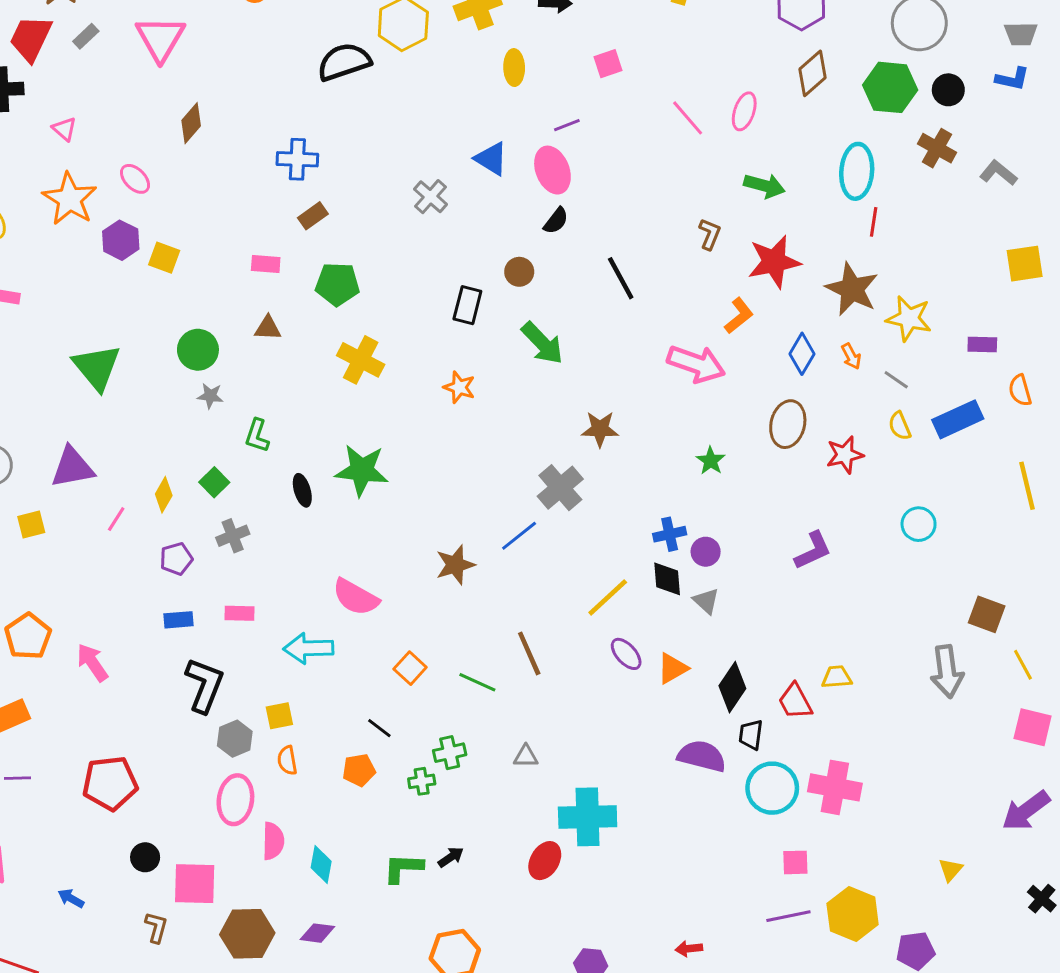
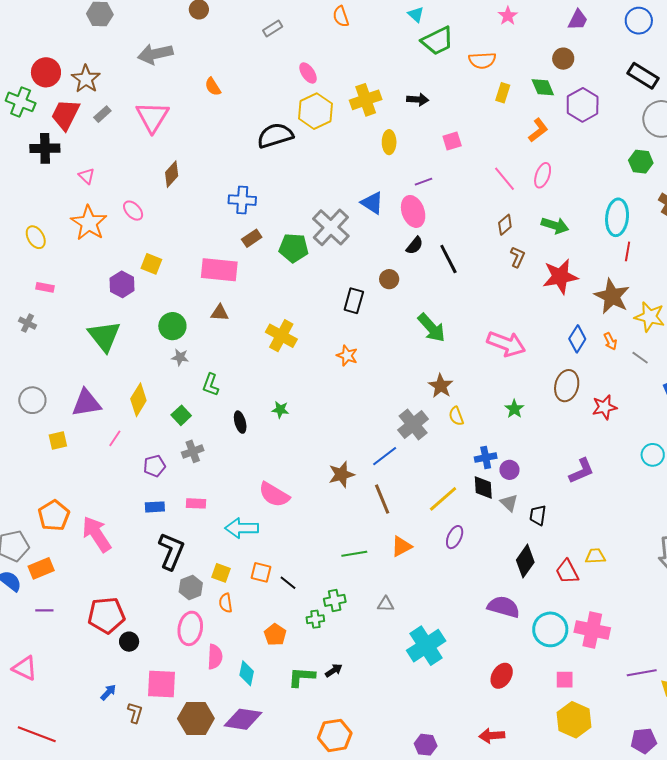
brown diamond: (812, 73) -> (505, 225), moved, size x0.7
green hexagon: (890, 87) -> (641, 162), size x0.7
gray cross: (430, 197) -> (331, 227), size x1.6
purple hexagon: (121, 240) -> (122, 284), moved
pink rectangle: (266, 264) -> (219, 270), size x1.8
black line: (621, 278) -> (448, 259), moved
green pentagon: (337, 284) -> (294, 248), moved
orange L-shape: (739, 316) -> (538, 130), moved
green arrow: (542, 343) -> (431, 328), moved
yellow semicircle: (900, 426) -> (456, 416), moved
brown star: (600, 429) -> (441, 386), turned 30
green star: (362, 470) -> (280, 410), size x0.5
yellow diamond: (164, 495) -> (138, 400), moved, size x1.4
brown line: (529, 653) -> (382, 499), moved
purple ellipse: (626, 654) -> (455, 537), turned 65
pink arrow: (92, 663) -> (97, 534), size x1.4
orange square: (410, 668) -> (261, 572), moved, turned -30
orange triangle: (673, 668) -> (401, 546), moved
green line: (477, 682) -> (354, 554), turned -35
yellow square: (279, 716) -> (221, 573), turned 30
black trapezoid: (751, 735) -> (538, 515), moved
orange pentagon: (359, 770) -> (275, 635), moved, turned -30
cyan cross: (588, 817) -> (426, 646), turned -33
black circle: (145, 857) -> (129, 642), moved
red ellipse: (545, 861) -> (502, 676), moved
blue arrow: (71, 898) -> (108, 692), moved, turned 102
yellow hexagon: (853, 914) -> (574, 720), moved
purple line: (788, 916) -> (642, 673), moved
purple diamond: (317, 933) -> (243, 719), size x1.6
red arrow: (689, 949) -> (492, 736), size x1.4

